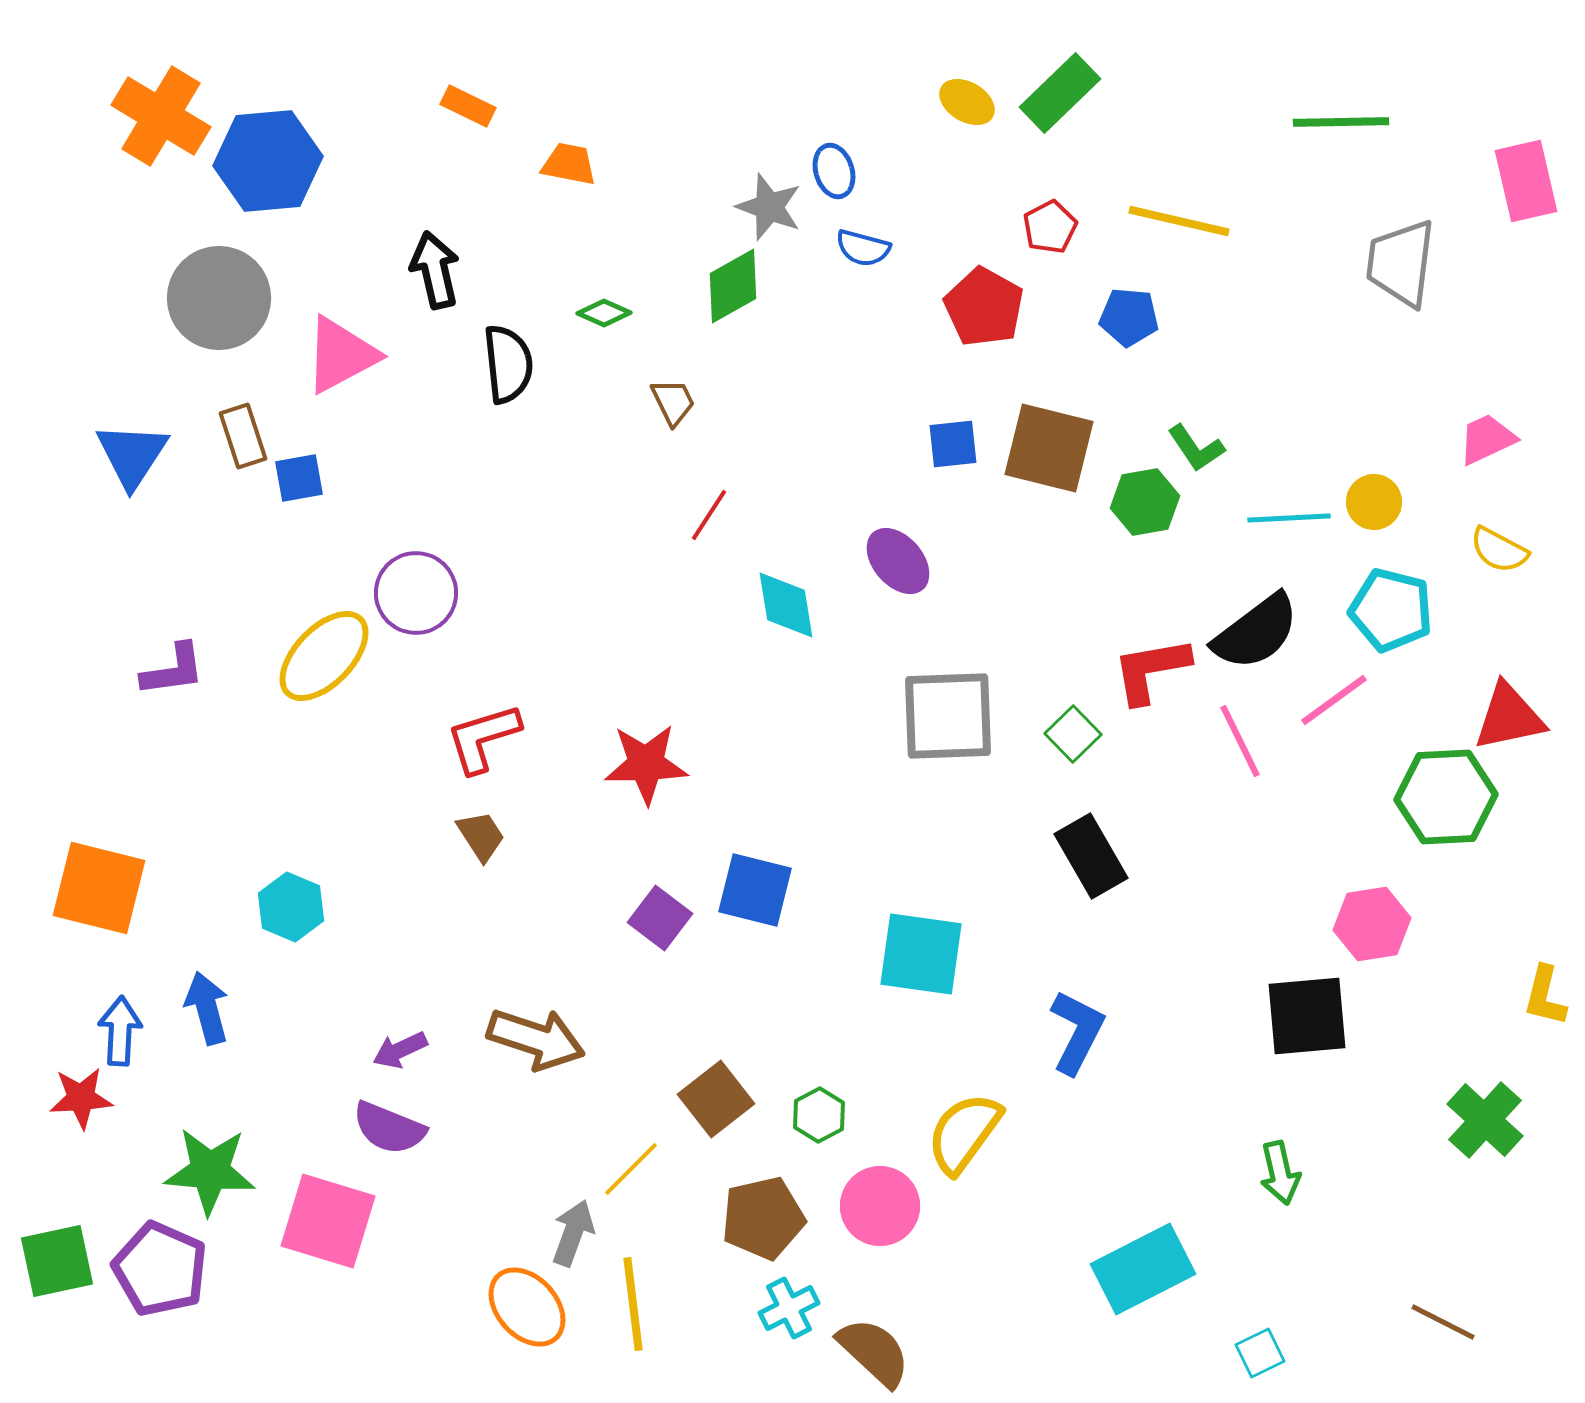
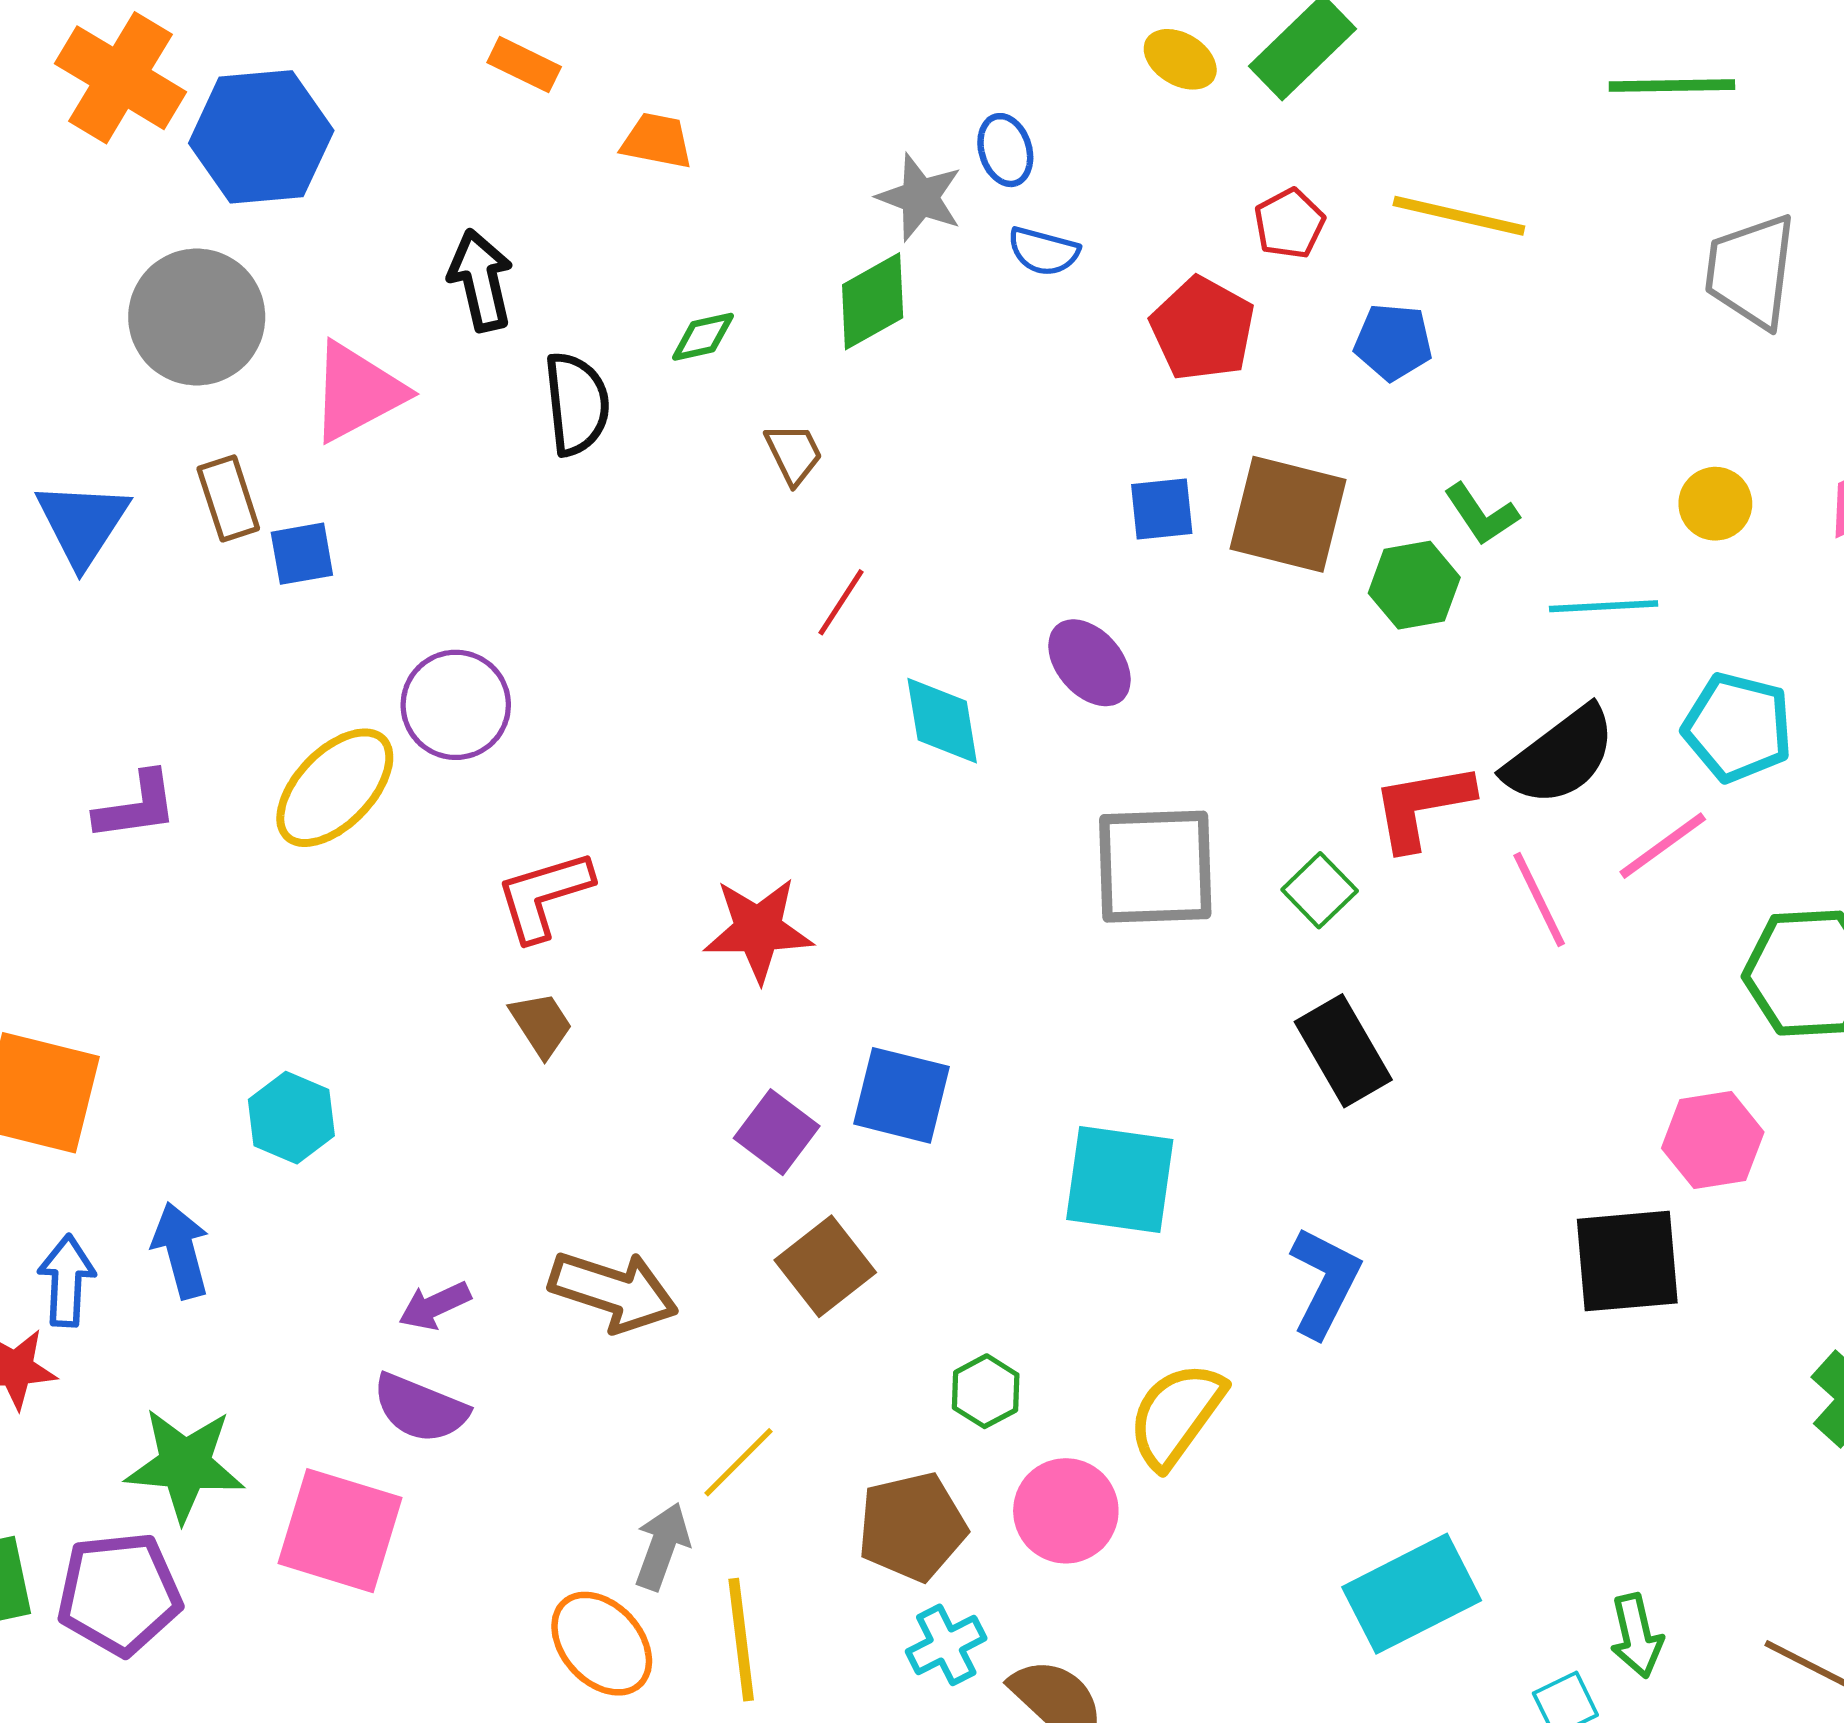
green diamond: (604, 313) -> (703, 337), turned -36
yellow circle: (1374, 502) -> (1715, 504), moved
brown square: (716, 1099) -> (825, 1266), moved
green arrow: (1280, 1173) -> (1636, 1636), moved
purple pentagon: (160, 1269) -> (119, 1594), turned -30

